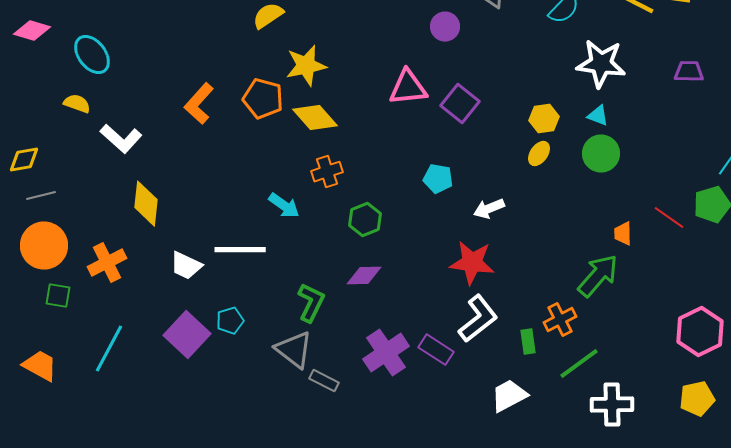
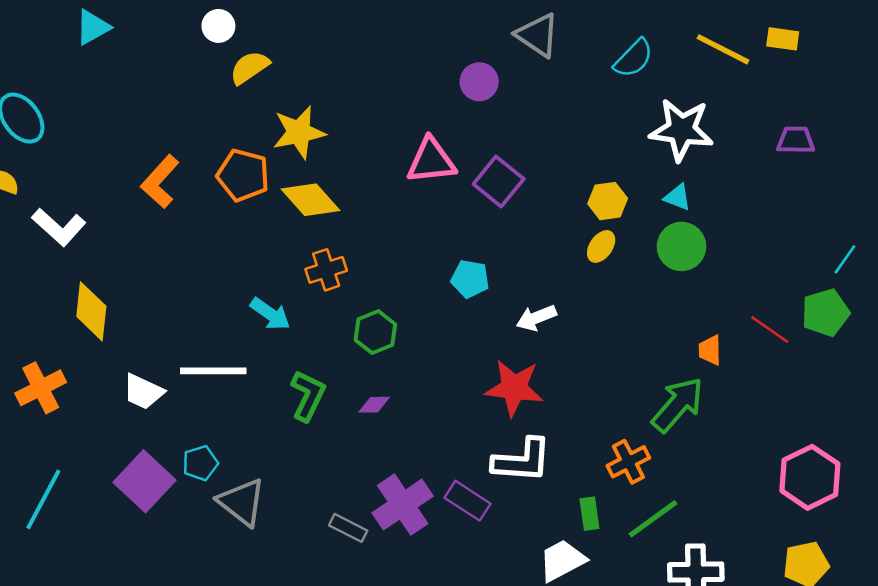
purple diamond: (364, 276) -> (374, 405), size x0.7
green L-shape: (311, 303) -> (308, 396), moved
white L-shape: (478, 319) -> (522, 460), turned 42
green rectangle: (528, 342) -> (589, 514), moved
gray triangle: (294, 350) -> (242, 502), moved
gray rectangle: (324, 381) -> (348, 528), moved

